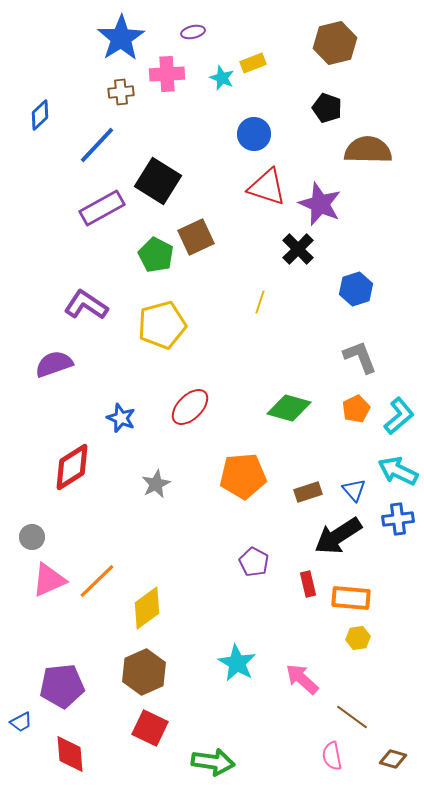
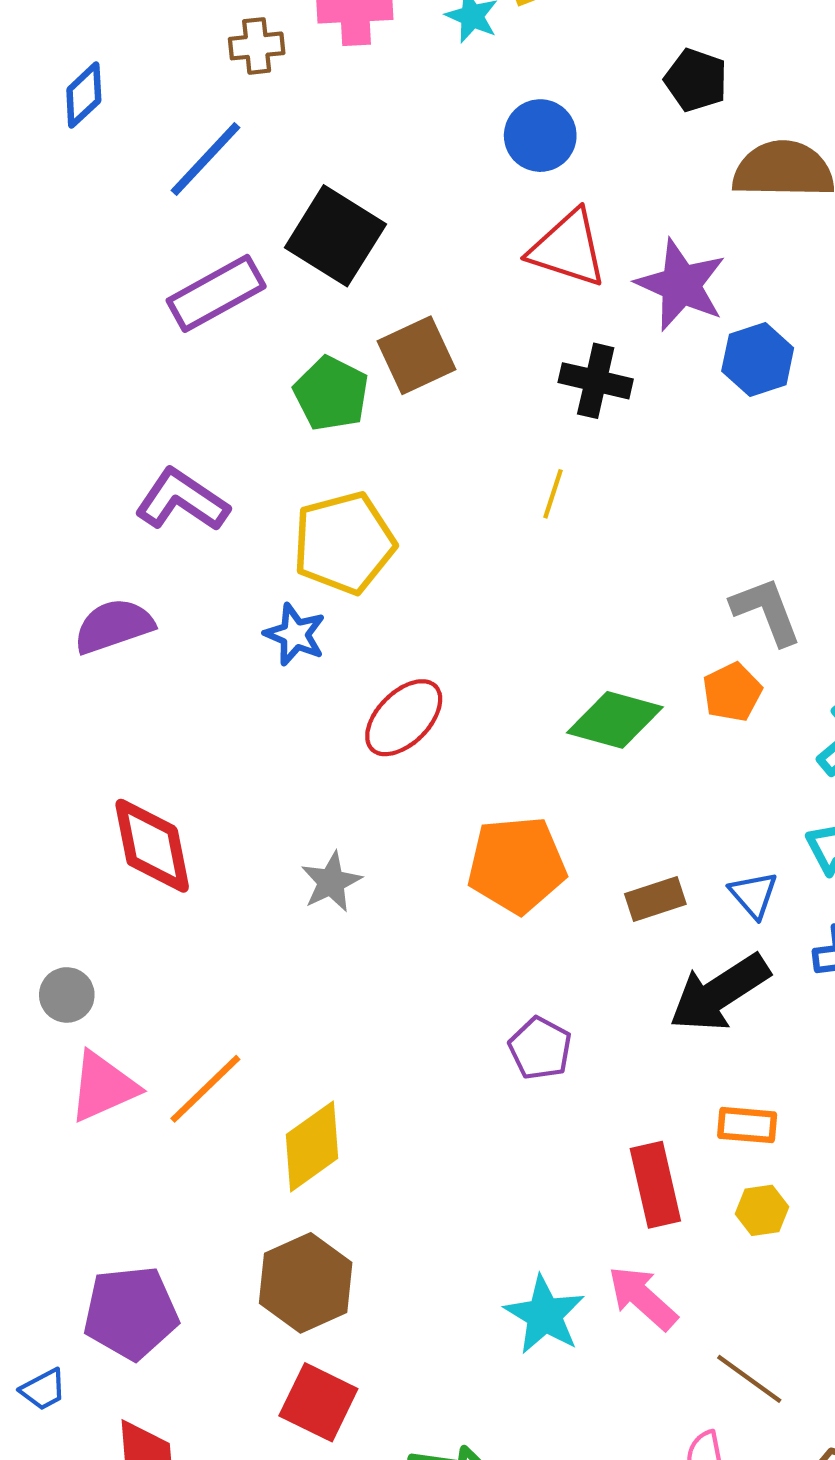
black cross: (298, 249) -> (596, 381), moved, turned -32
blue hexagon: (356, 289) -> (758, 359), moved
orange pentagon: (356, 409) -> (732, 692), moved
blue star: (121, 418) -> (295, 635), moved
red diamond: (72, 467) -> (152, 846), turned -69
red rectangle: (308, 584) -> (655, 1185), moved, size x1.5
orange rectangle: (351, 598) -> (747, 1125), size x0.7
cyan star: (237, 663) -> (544, 1315), moved

